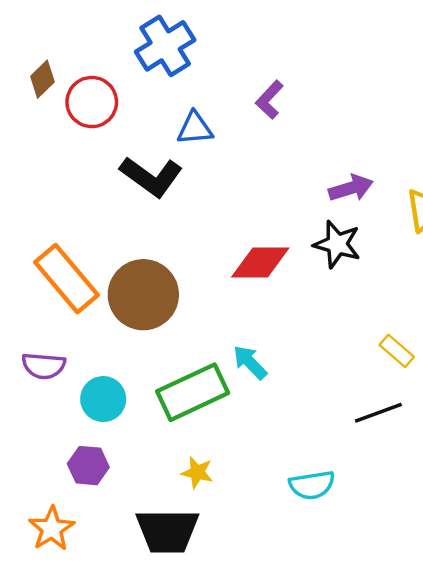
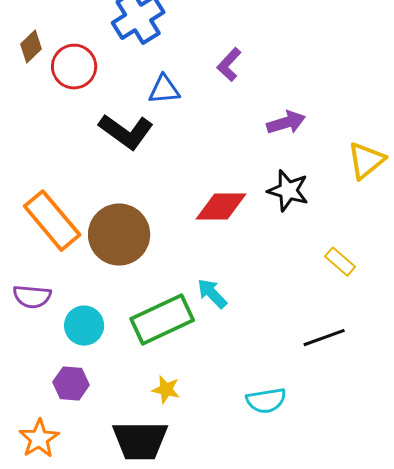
purple arrow: (351, 188) -> (286, 123), moved
yellow rectangle: (397, 351) -> (340, 262), moved

